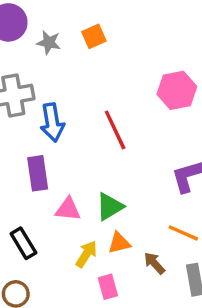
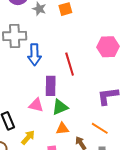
purple rectangle: (38, 173) -> (51, 86), moved
yellow arrow: (86, 254) -> (28, 137), moved

